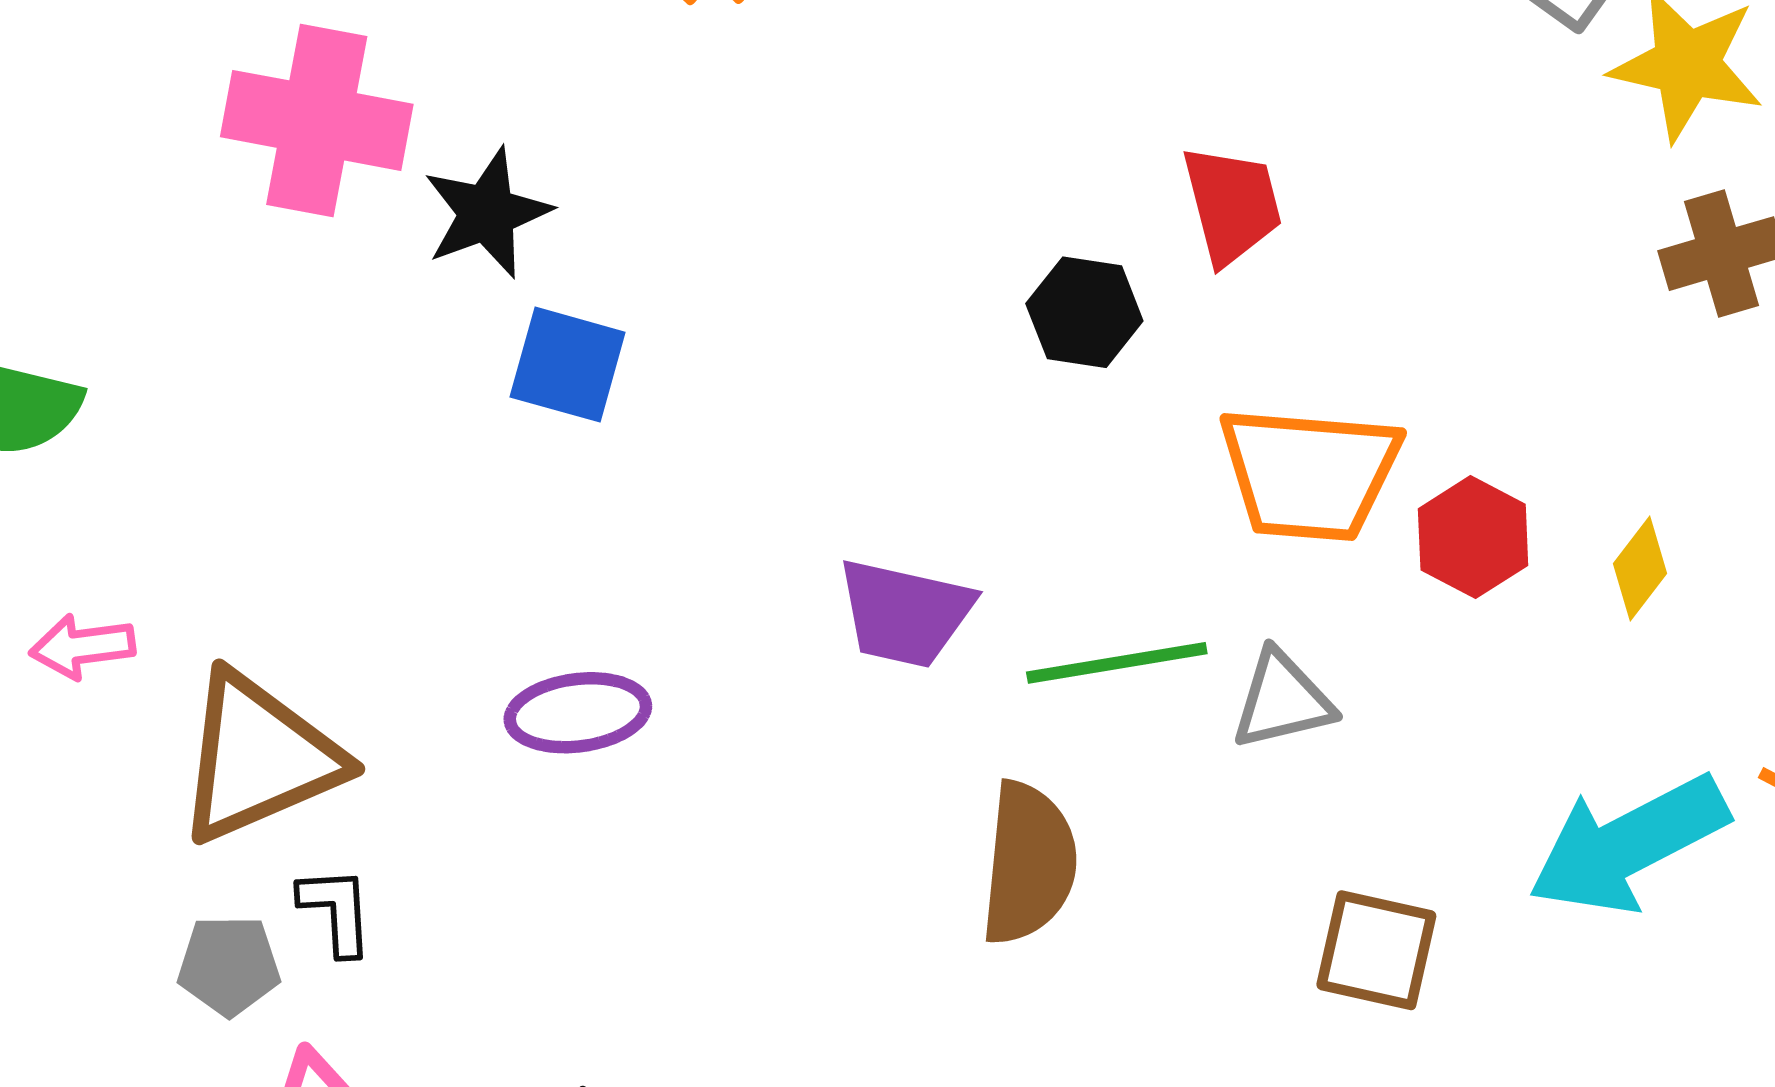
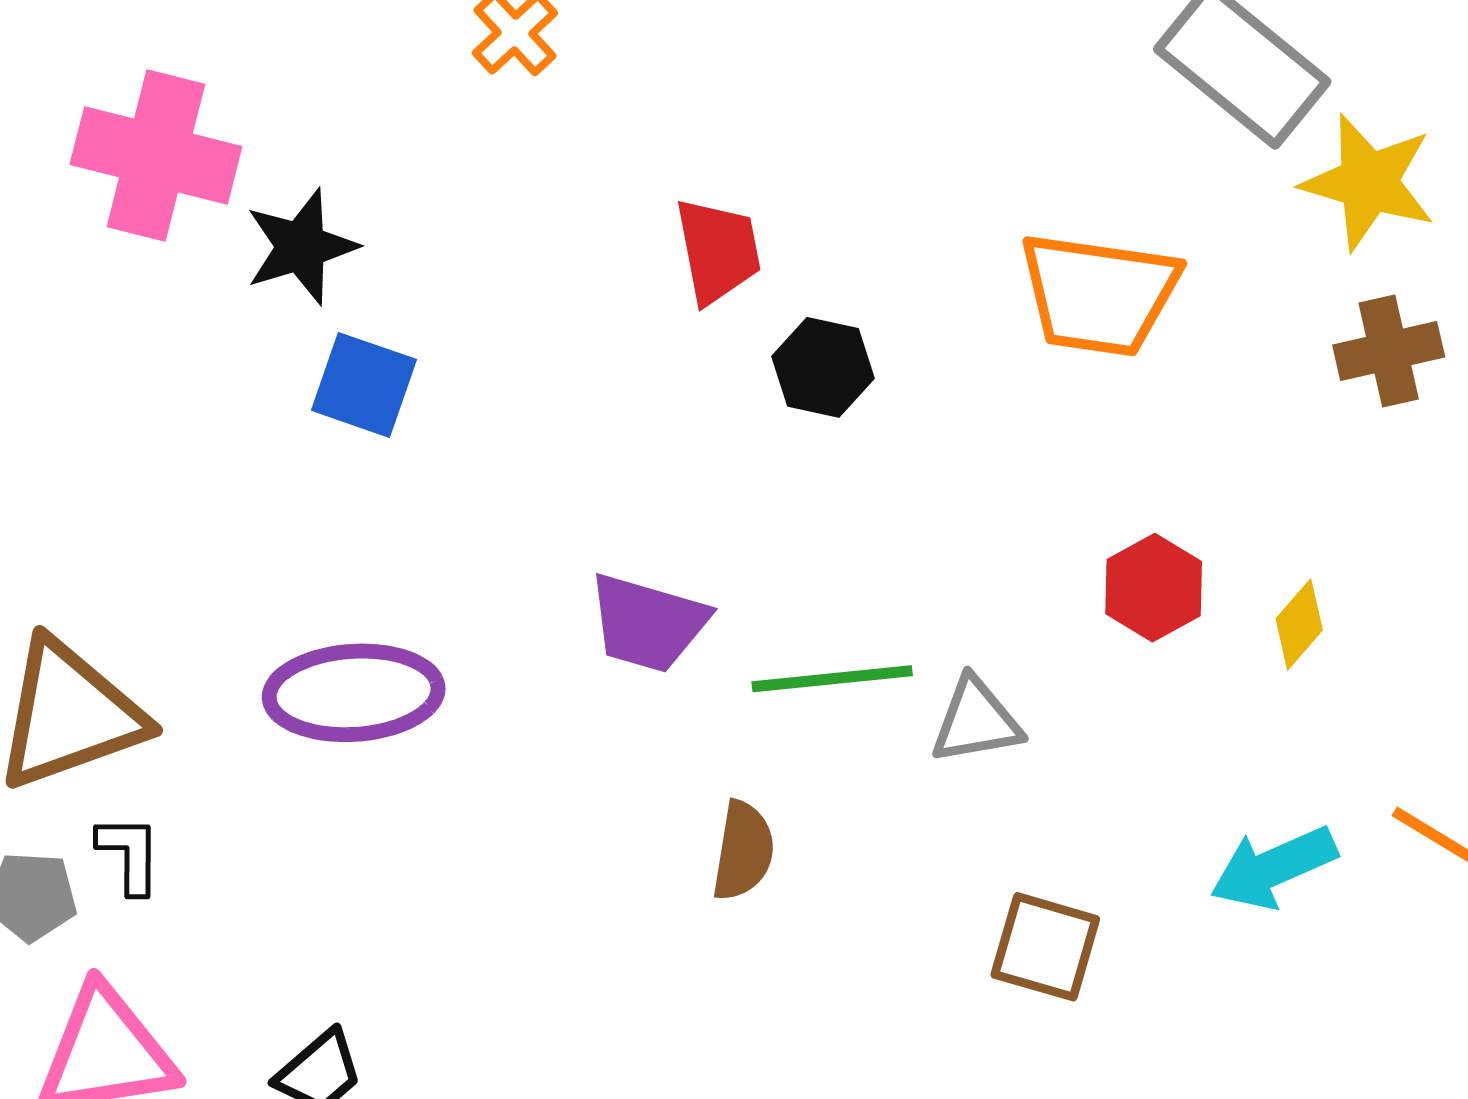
red trapezoid: (1232, 205) -> (718, 251), moved
orange trapezoid: (1309, 473) -> (1099, 294), moved
purple ellipse: (578, 713) -> (354, 693), size x1.4
cyan arrow: (1628, 844) -> (1273, 867), size x0.7
brown semicircle: (1029, 863) -> (743, 851), size x0.7

